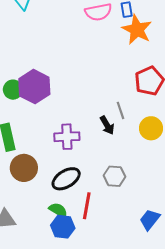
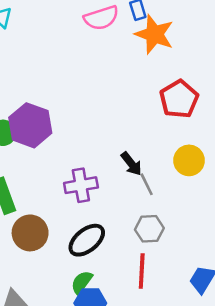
gray line: (120, 110) -> (147, 184), moved
red line: (87, 206) -> (142, 271), moved
green semicircle: (58, 210) -> (82, 282), turned -78

